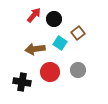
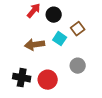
red circle: (50, 72) -> (48, 80), moved

